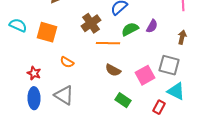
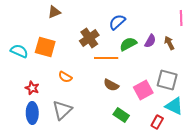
cyan semicircle: (18, 25) -> (19, 51), moved
brown arrow: (182, 37) -> (169, 43), moved, turned -40
gray triangle: (64, 95) -> (62, 110), turned 45

